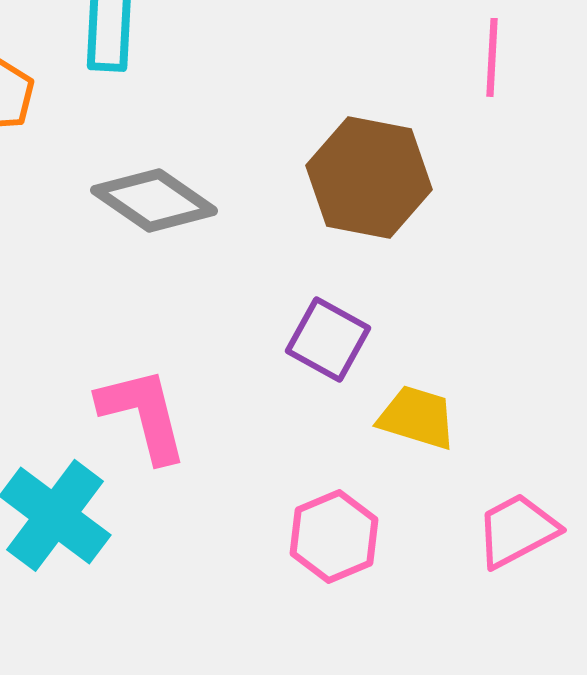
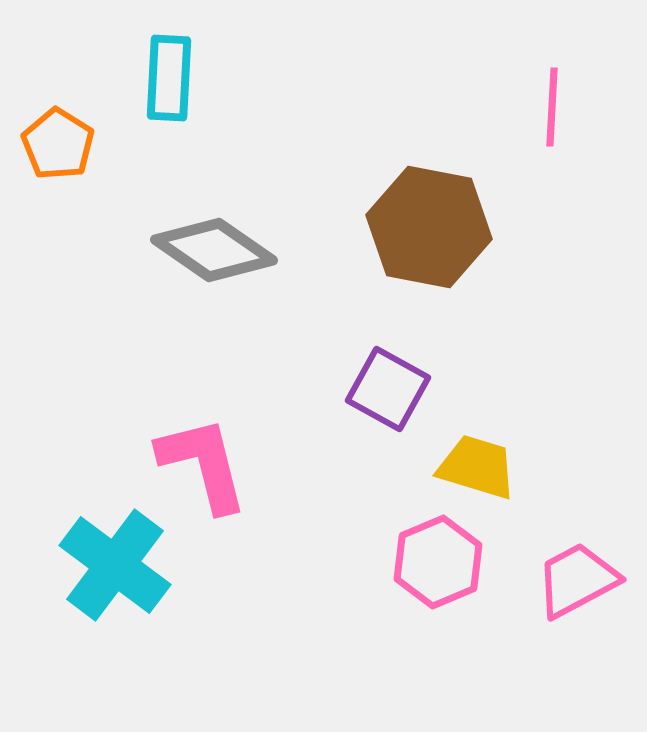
pink hexagon: (334, 536) -> (438, 562), moved

